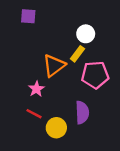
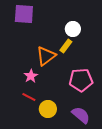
purple square: (28, 16) -> (24, 14), size x1.5
pink pentagon: (95, 75) -> (81, 80), moved
purple semicircle: (82, 112) -> (81, 115), moved, turned -48

